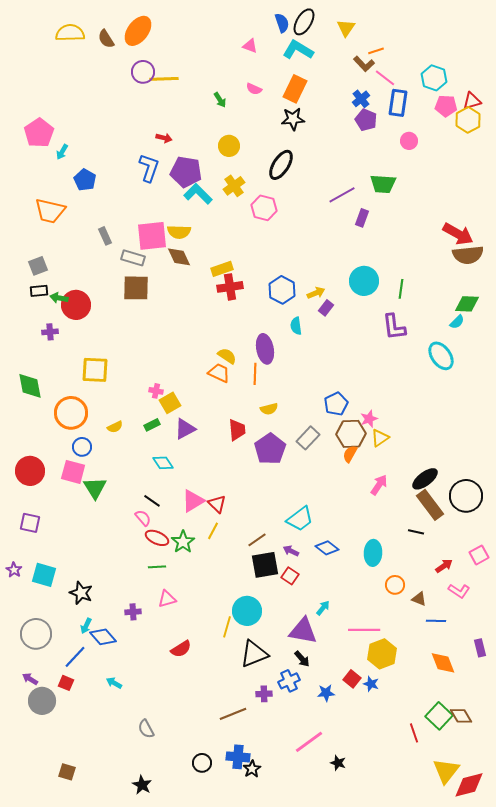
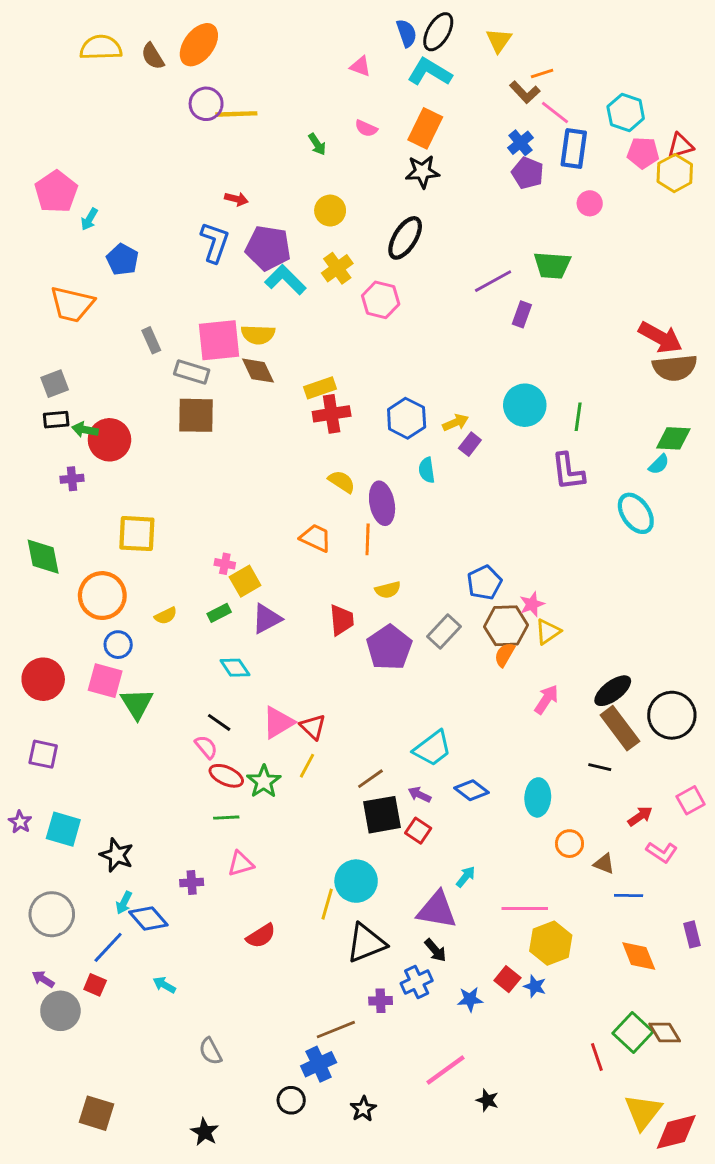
yellow semicircle: (227, 356) -> (342, 482), moved
blue cross: (238, 757) -> (319, 1064), moved, turned -30
brown square: (67, 772) -> (96, 1113), size x1.4

